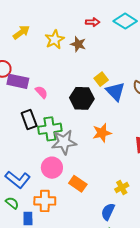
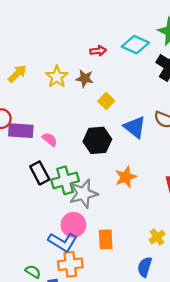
yellow square: (101, 79) -> (106, 101), moved
blue L-shape: (18, 179) -> (63, 242), moved
orange rectangle: (78, 184) -> (106, 239), turned 60

